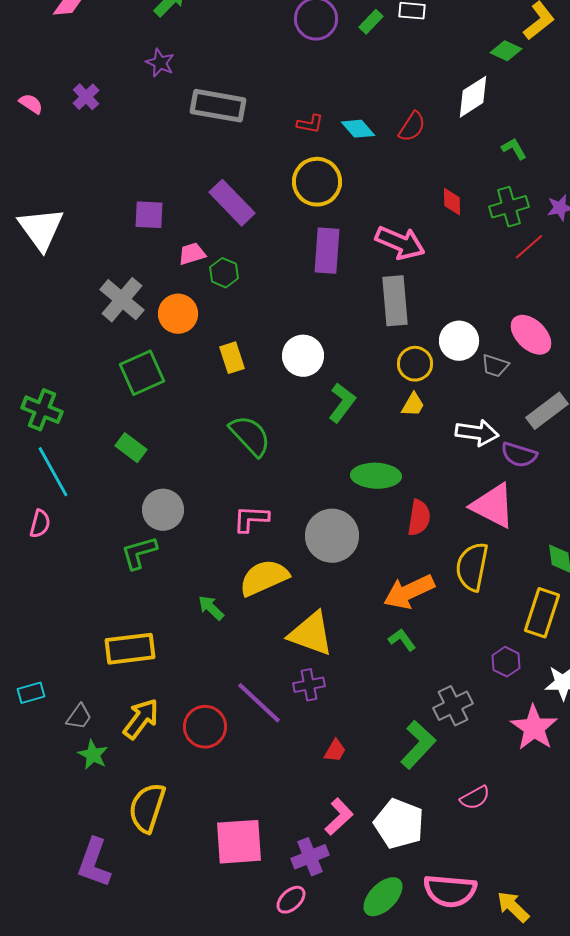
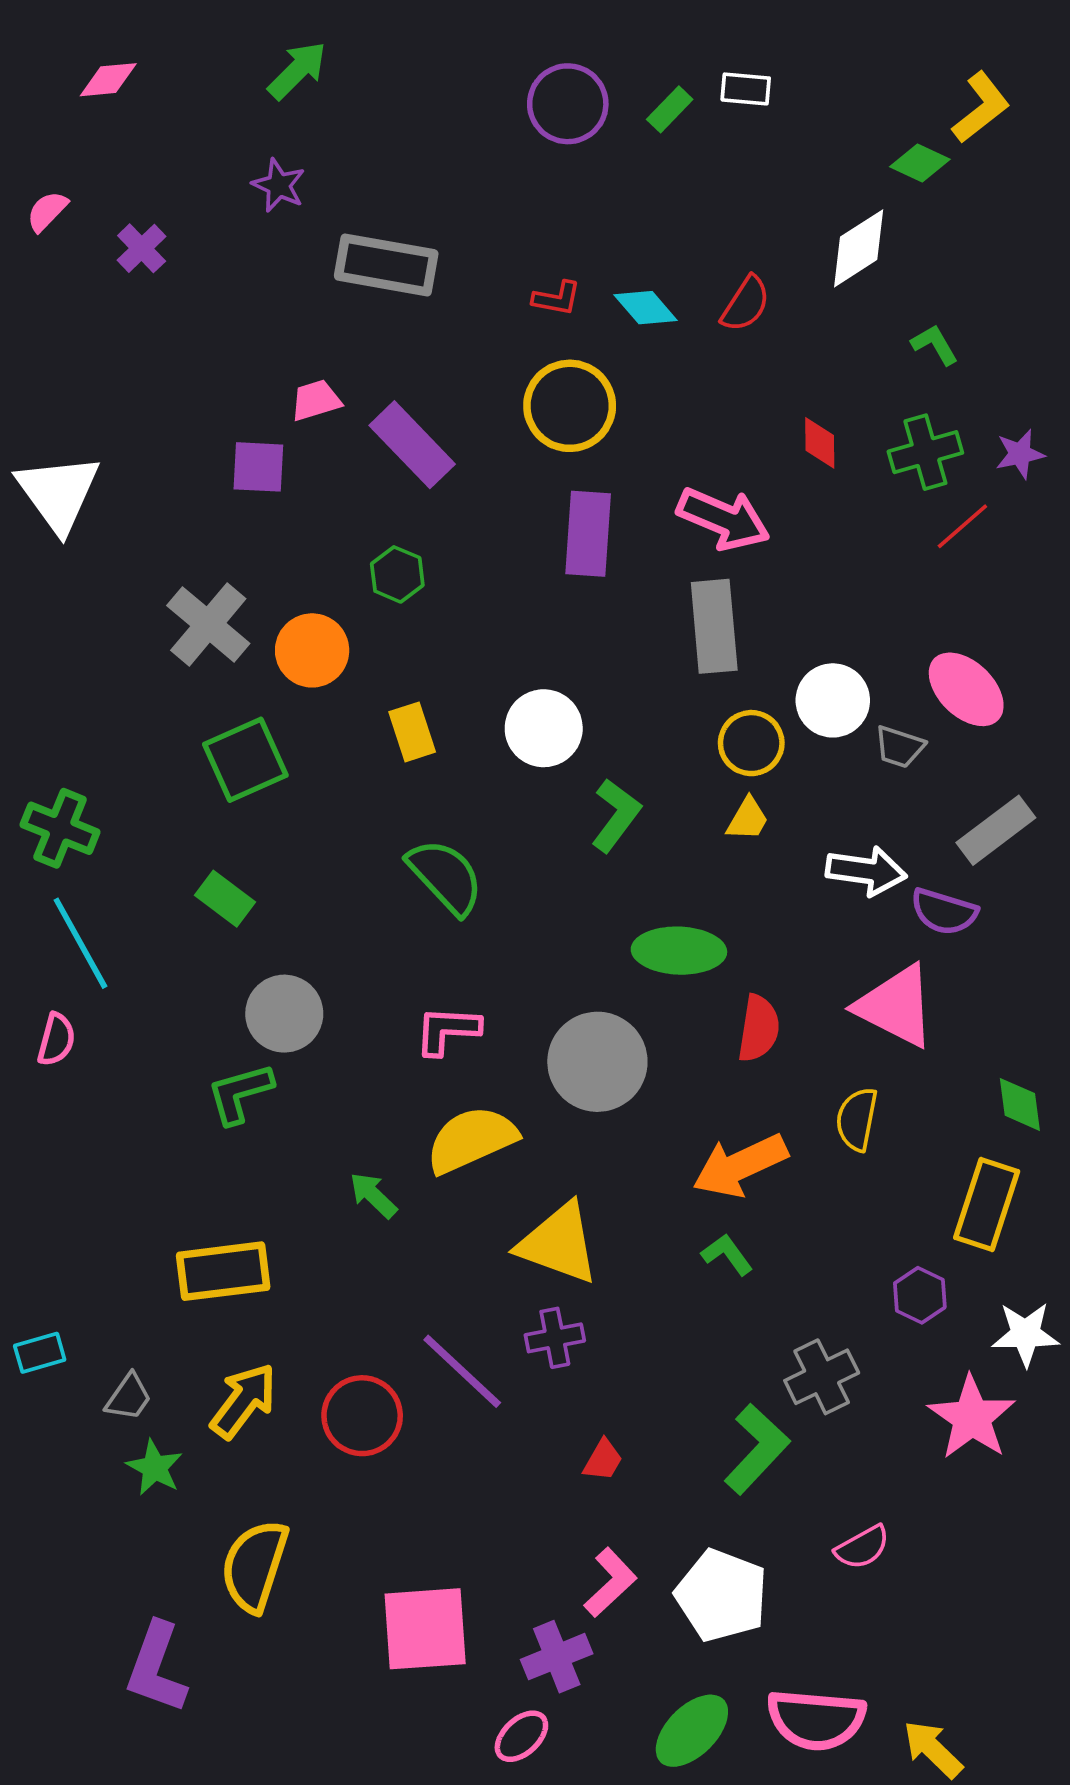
pink semicircle: (31, 104) -> (47, 211), moved, turned -80
pink trapezoid: (192, 254) -> (316, 400), moved
yellow semicircle: (472, 567) -> (857, 1119), size x0.7

